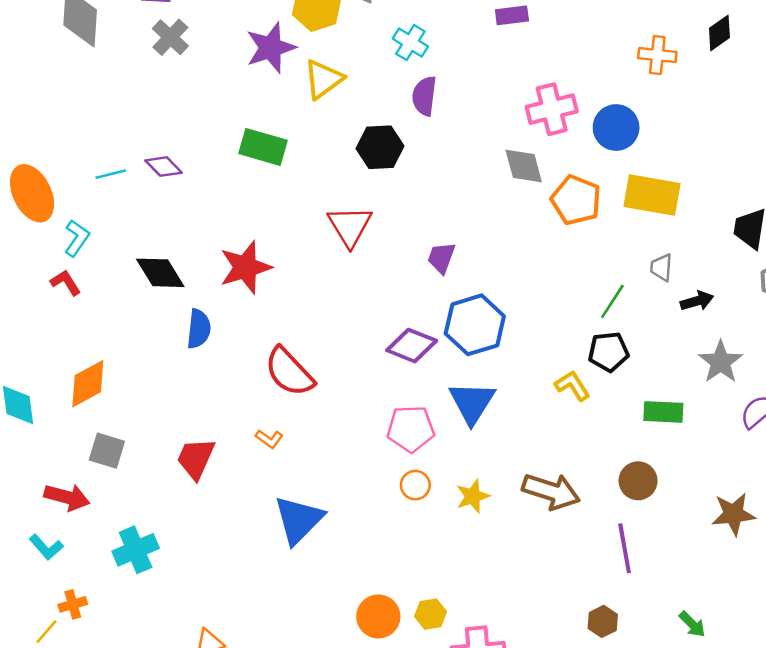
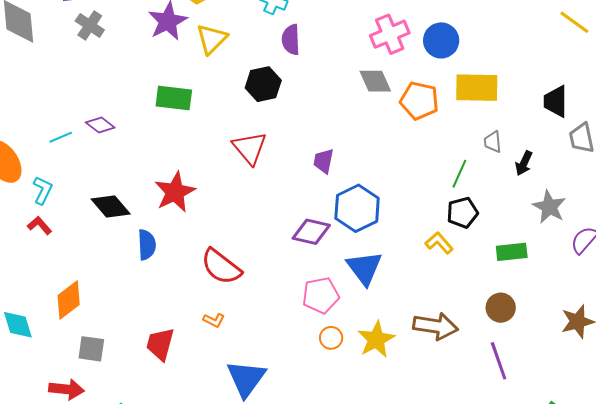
black arrow: (697, 301) -> (524, 163), turned 140
yellow star: (473, 496) -> (376, 339), size x1.4

